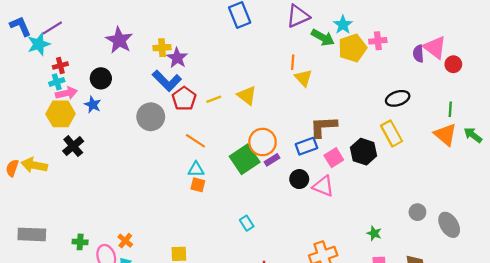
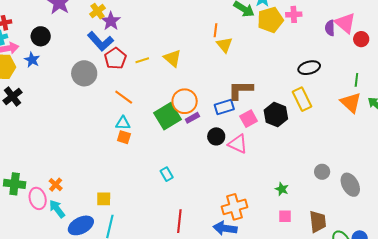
yellow cross: (162, 48) -> (97, 11), turned -35
green cross: (80, 242) -> (15, 184), size x1.5

